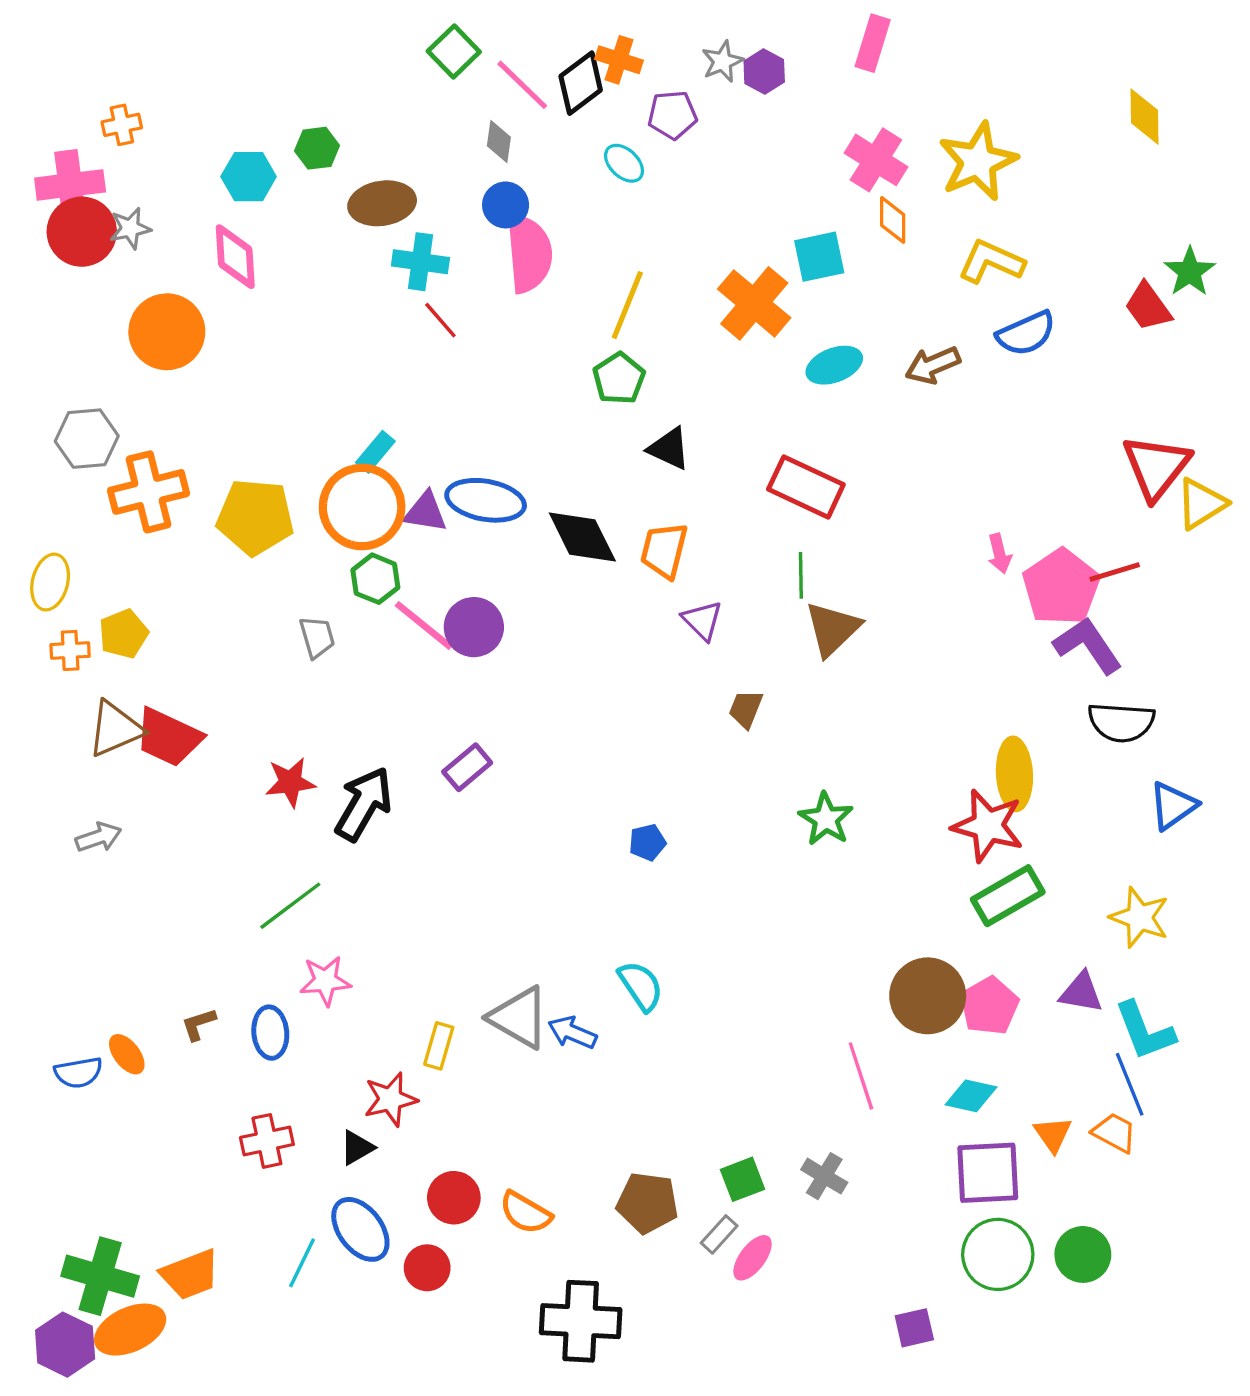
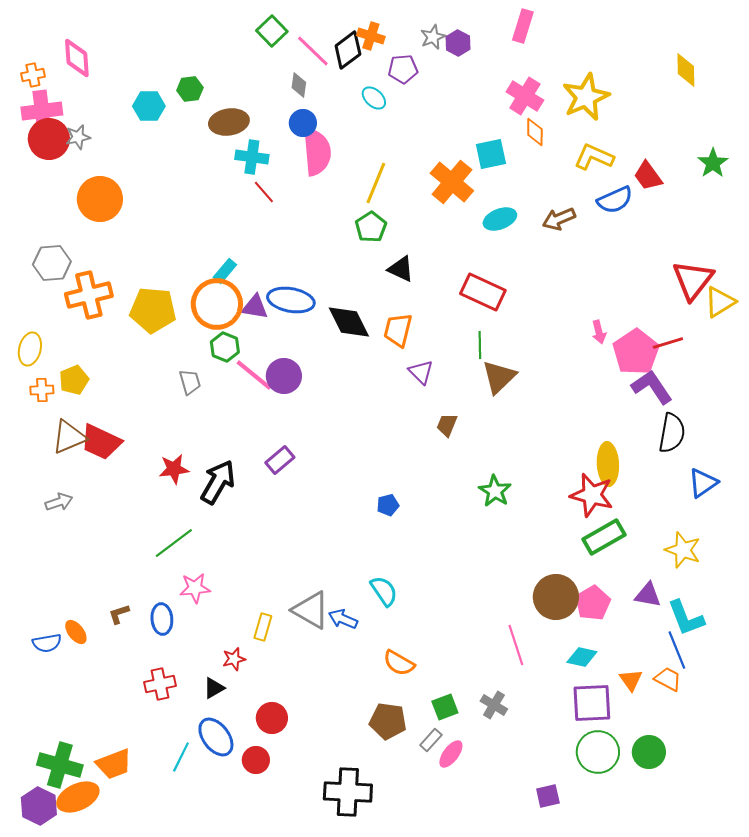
orange cross: (122, 125) -> (33, 75), moved
pink diamond: (235, 257) -> (77, 58), moved
red trapezoid: (1148, 307) -> (648, 176), moved
black semicircle: (1121, 722) -> (672, 433), turned -84
red star: (390, 1099) -> (234, 659), size x0.7
orange semicircle: (526, 1213) -> (399, 663), moved

